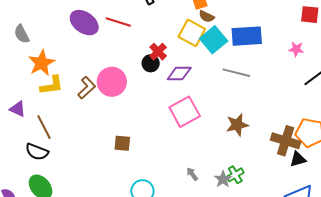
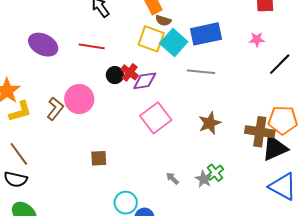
red line: (118, 22) -> (92, 46), moved
red cross: (158, 52) -> (130, 72), moved
black triangle: (298, 159) -> (275, 148), size x1.6

